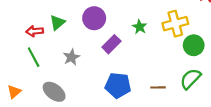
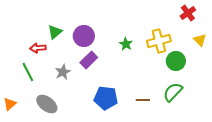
green triangle: (57, 23) -> (55, 32), moved
red arrow: (35, 31) -> (38, 48), moved
purple rectangle: (111, 44) -> (89, 60), moved

